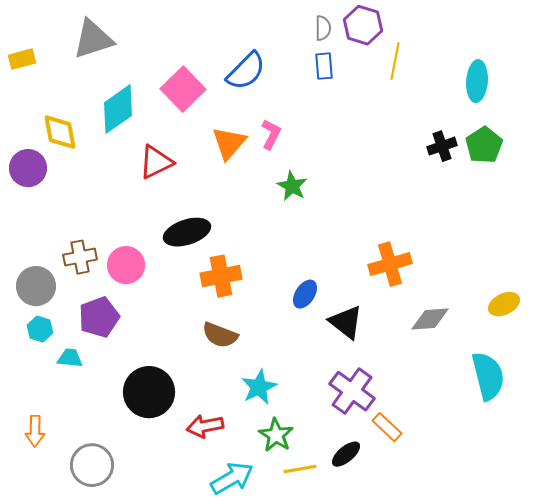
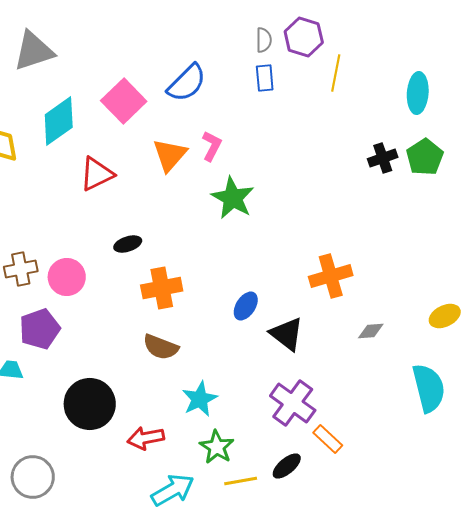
green star: (292, 186) -> (233, 198), size x1.4
black ellipse: (187, 232) -> (128, 244), size x0.6
gray diamond: (430, 319) -> (371, 331), size x0.7

